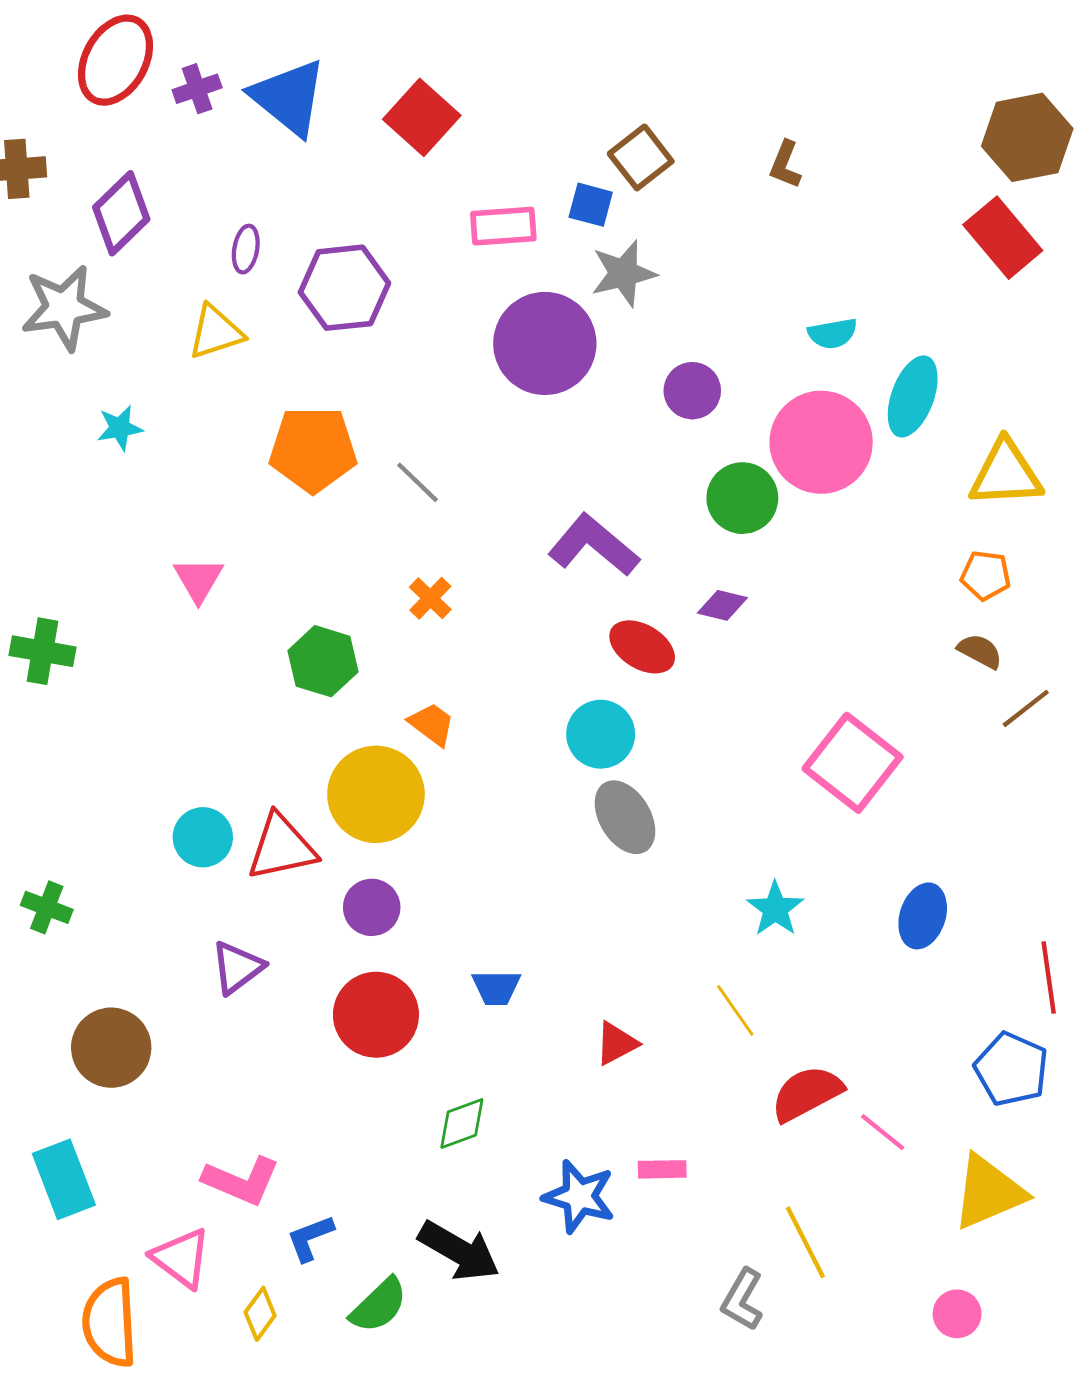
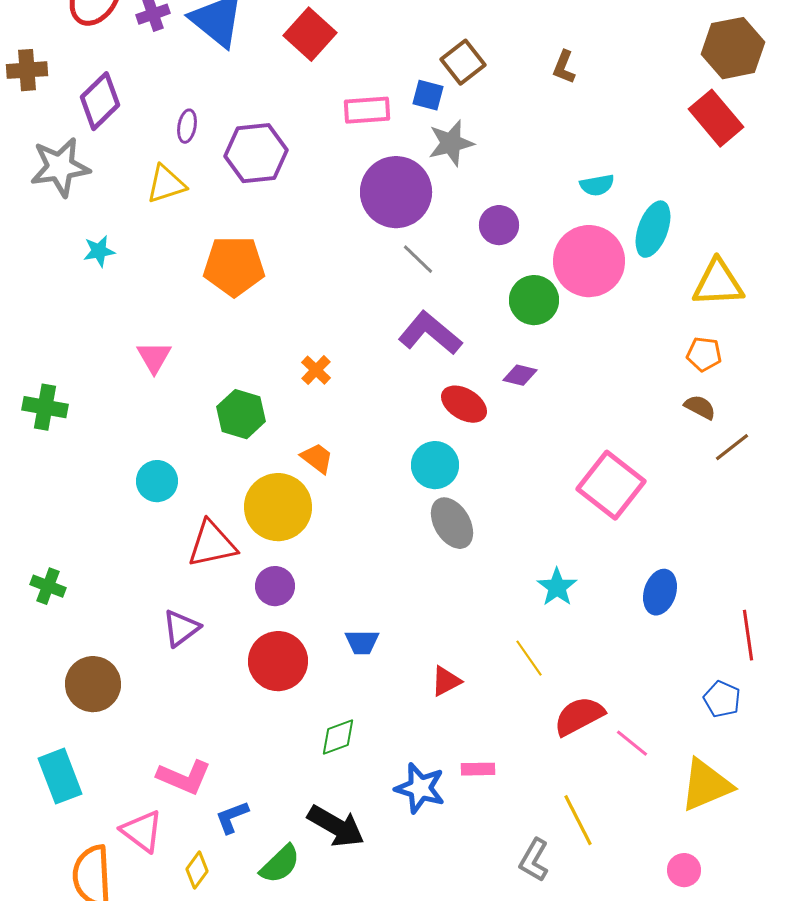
gray line: (417, 482) -> (418, 259), moved
cyan circle: (203, 837) -> (157, 481), moved
blue pentagon: (1011, 1069) -> (722, 699), size x0.7

